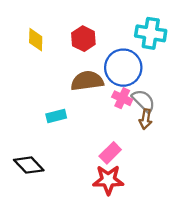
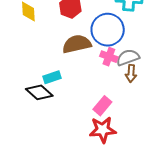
gray semicircle: (144, 101) -> (128, 57), turned -60
black diamond: (29, 165) -> (39, 92), moved

